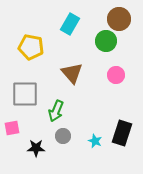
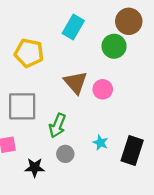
pink circle: (116, 75) -> (103, 89), moved
cyan star: (95, 141) -> (100, 143), moved

